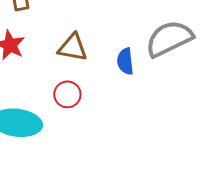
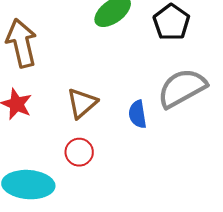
brown triangle: (73, 48) -> (82, 103), turned -48

